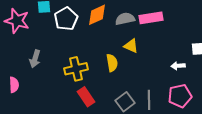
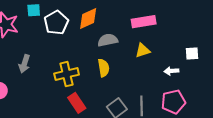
gray semicircle: (125, 19) -> (108, 40), moved
yellow triangle: (131, 46) -> (143, 50), moved, turned -42

